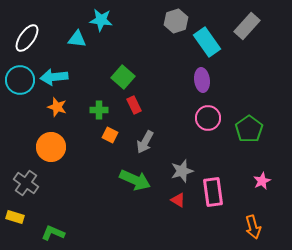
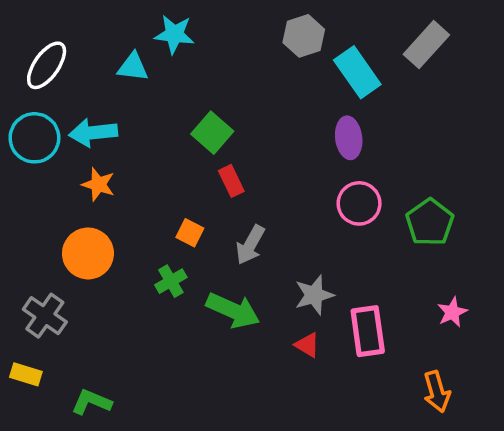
green cross: (99, 110) -> (171, 281), moved, turned -30

